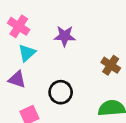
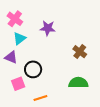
black circle: (61, 92) -> (33, 69), moved

